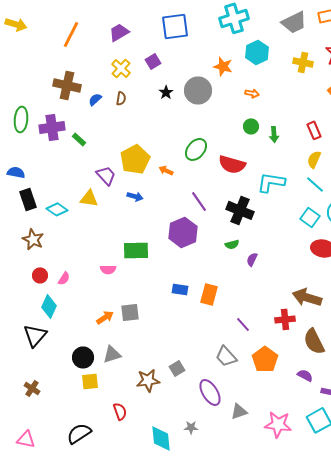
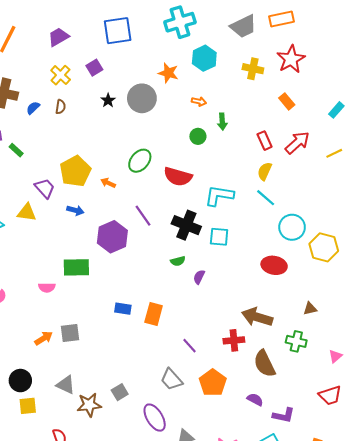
green arrow: (274, 134) -> (222, 122), moved
cyan square: (310, 217) -> (219, 237), moved, turned -30
purple hexagon: (183, 232) -> (112, 237), moved
gray triangle: (112, 354) -> (66, 385), moved, turned 42

